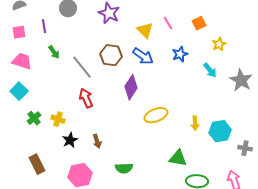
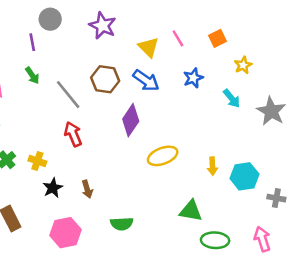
purple line: (44, 26) -> (32, 42), moved

